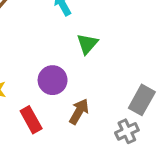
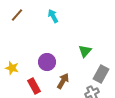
green triangle: (87, 44) -> (85, 51), moved

